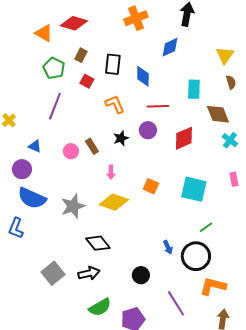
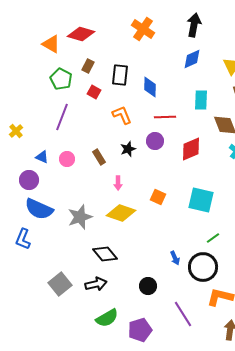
orange cross: (136, 18) -> (143, 29), turned -35
blue diamond: (170, 47) -> (192, 59), moved
pink circle: (71, 151) -> (67, 159), moved

